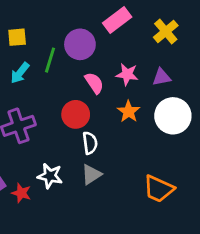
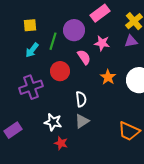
pink star: (127, 74) -> (102, 43), moved
purple triangle: (161, 77) -> (131, 41), moved
red circle: (76, 114) -> (60, 71), moved
red star: (21, 193) -> (61, 143), moved

